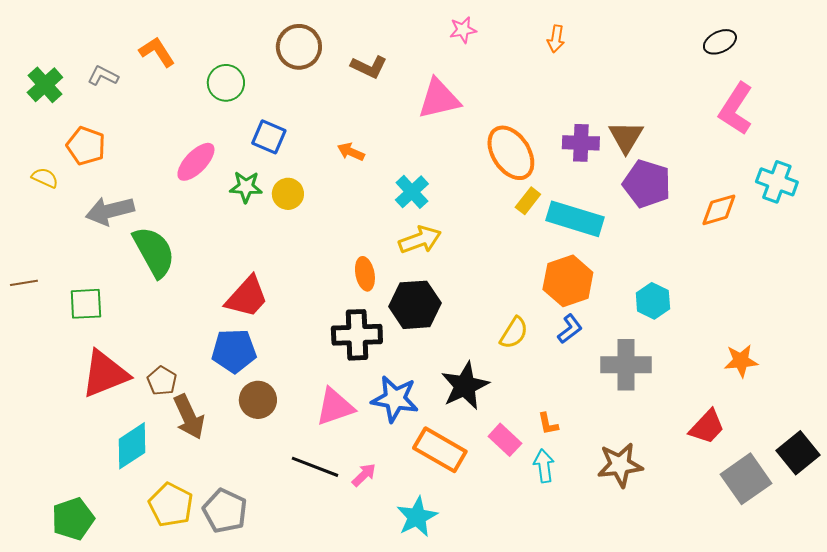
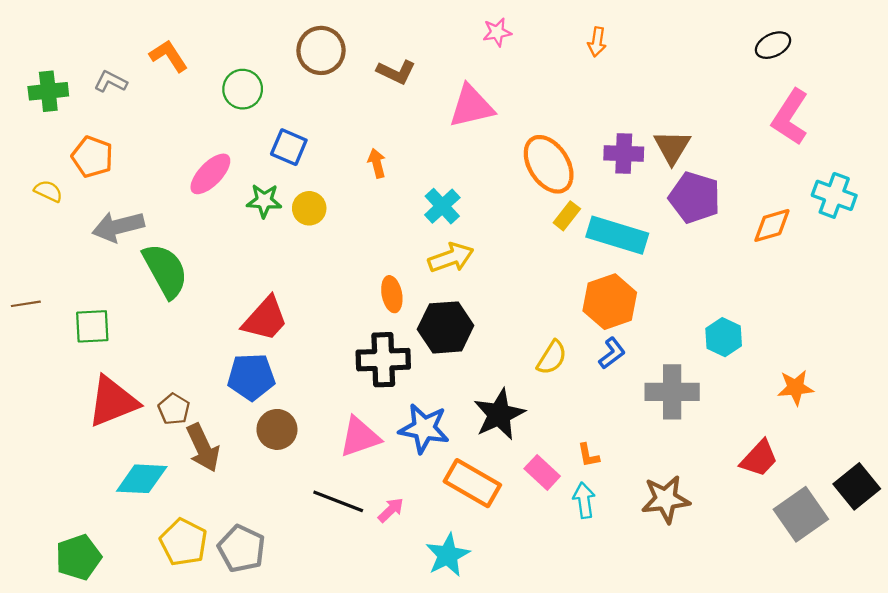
green cross: (45, 85) -> (48, 91), turned 36
orange arrow: (351, 152) -> (377, 163), turned 52
cyan hexagon: (653, 301) -> (724, 337), moved
cyan diamond: (132, 446) -> (142, 479), turned 36

